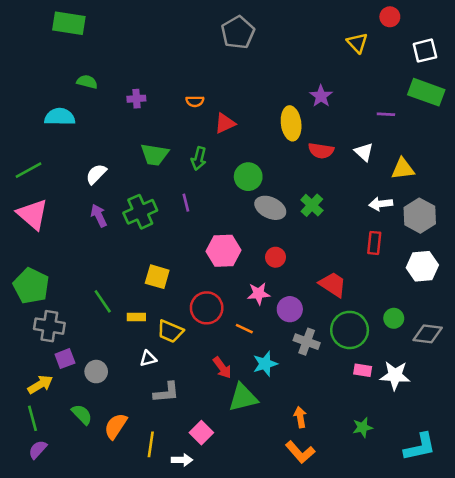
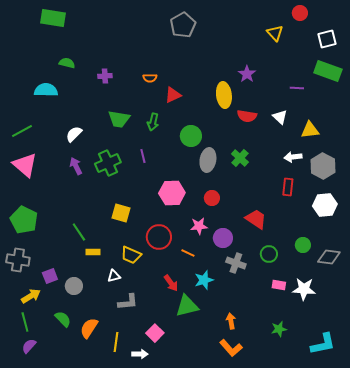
gray ellipse: (270, 208) -> (208, 160), turned 75
yellow rectangle: (136, 317) -> (93, 252), moved
gray cross: (49, 326) -> (18, 260), moved
green circle: (350, 330) -> (269, 254), size x0.6

